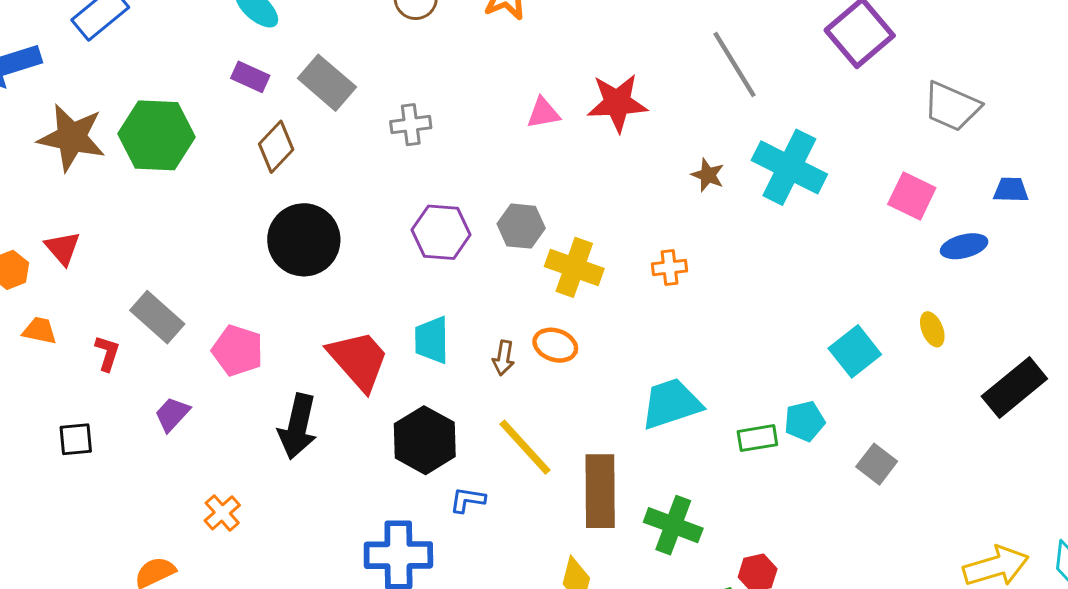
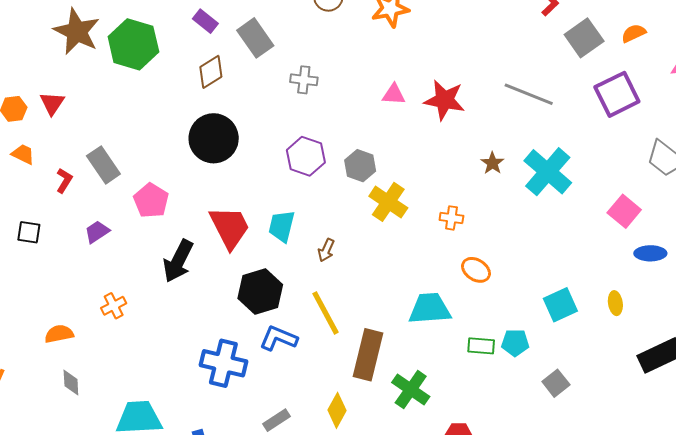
gray line: (735, 65) -> (529, 94), turned -51
orange ellipse: (555, 345) -> (476, 270), moved
blue L-shape: (468, 500) -> (278, 338), size x1.5

